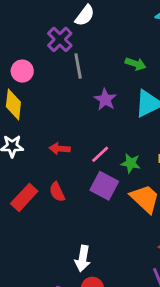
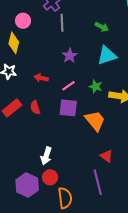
purple star: (105, 99) -> (70, 56), moved
green star: (131, 163) -> (96, 87), moved
purple square: (104, 186) -> (68, 108), turned -30

